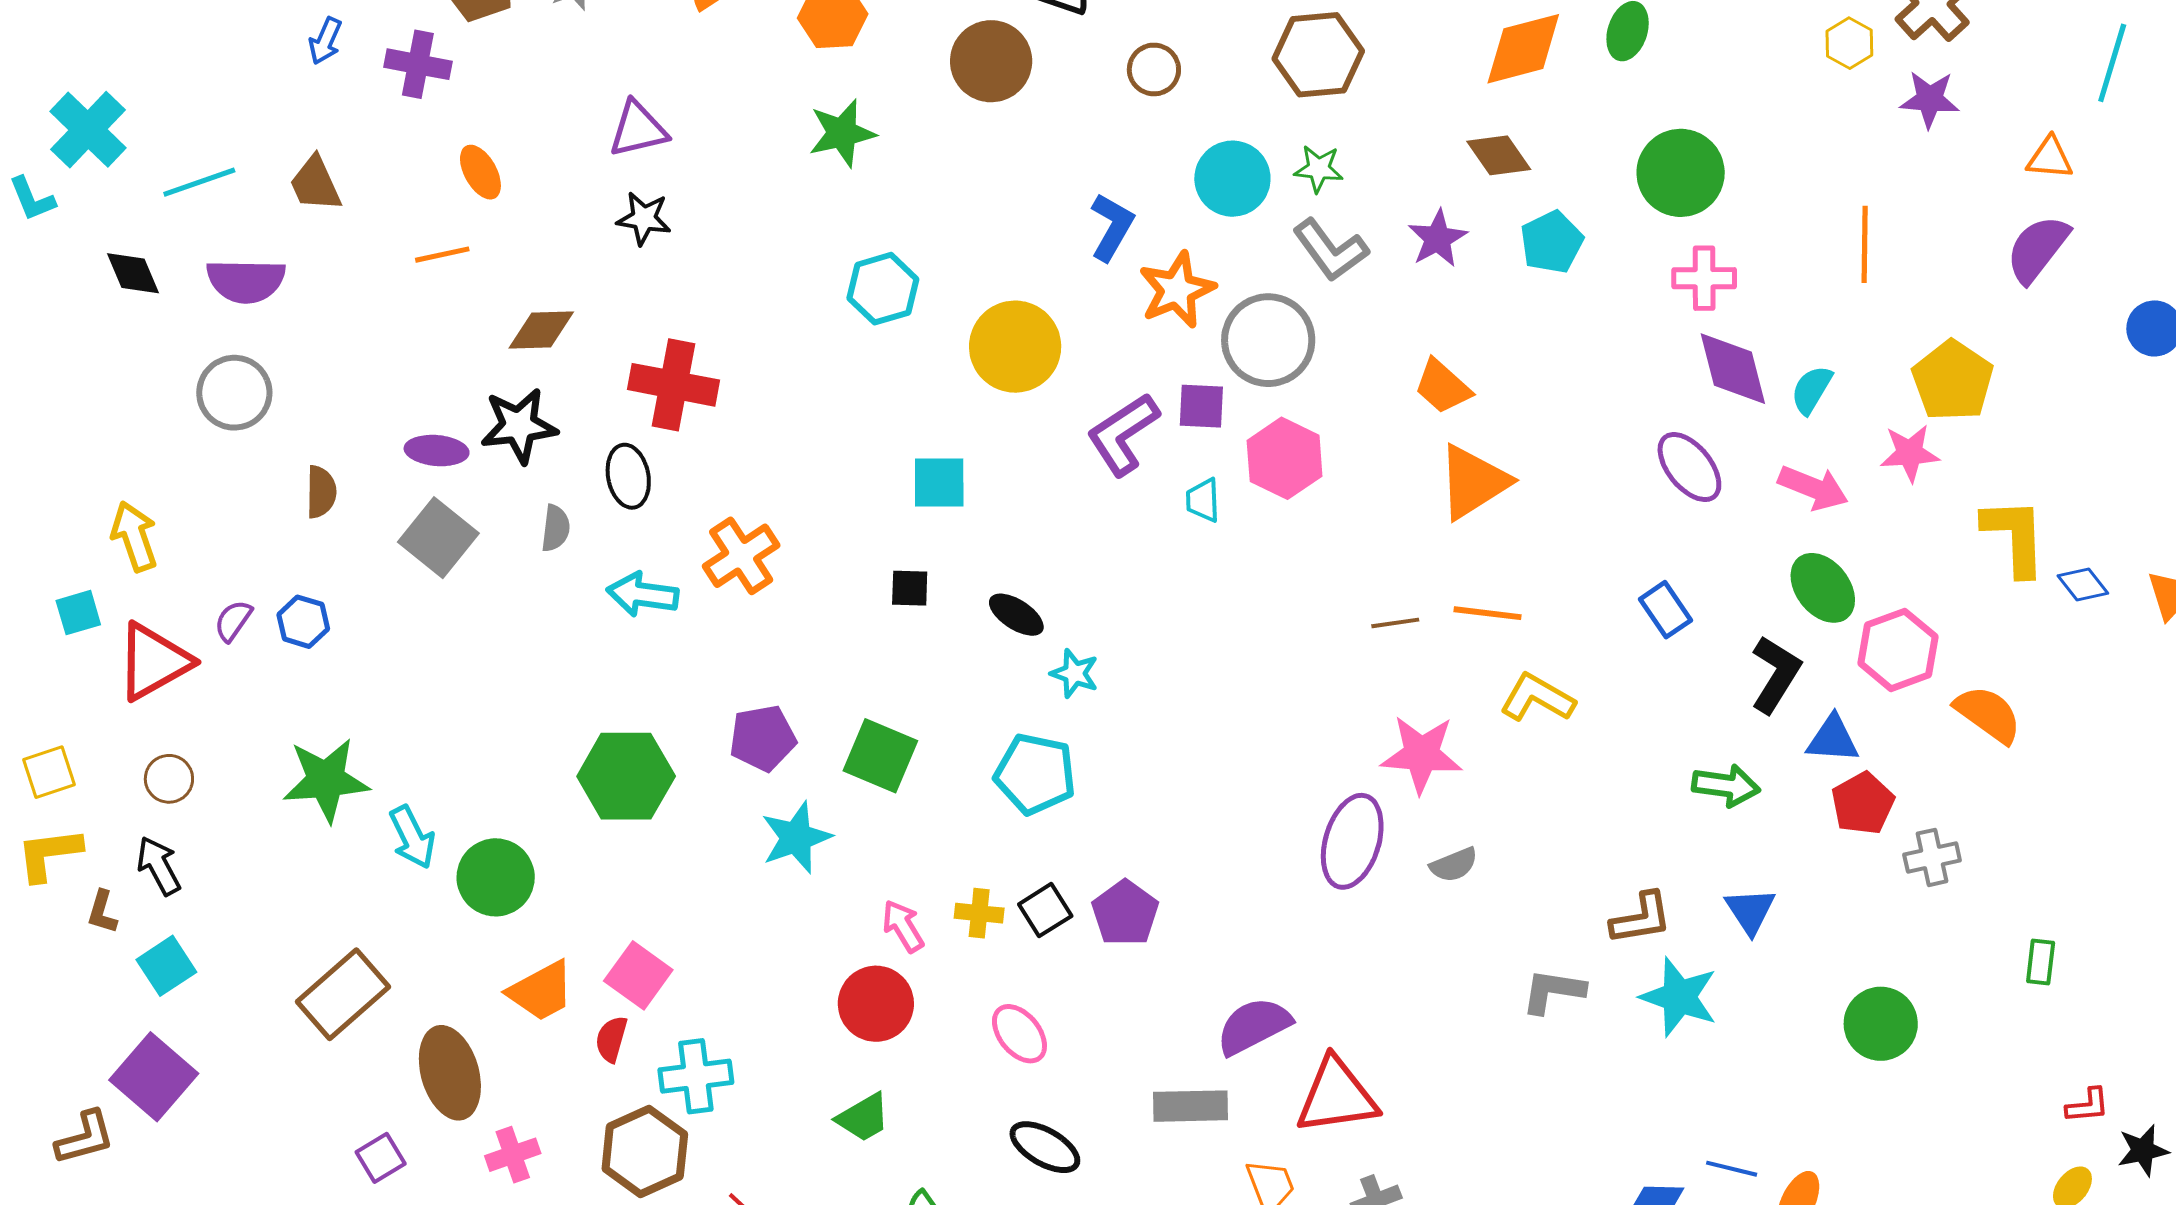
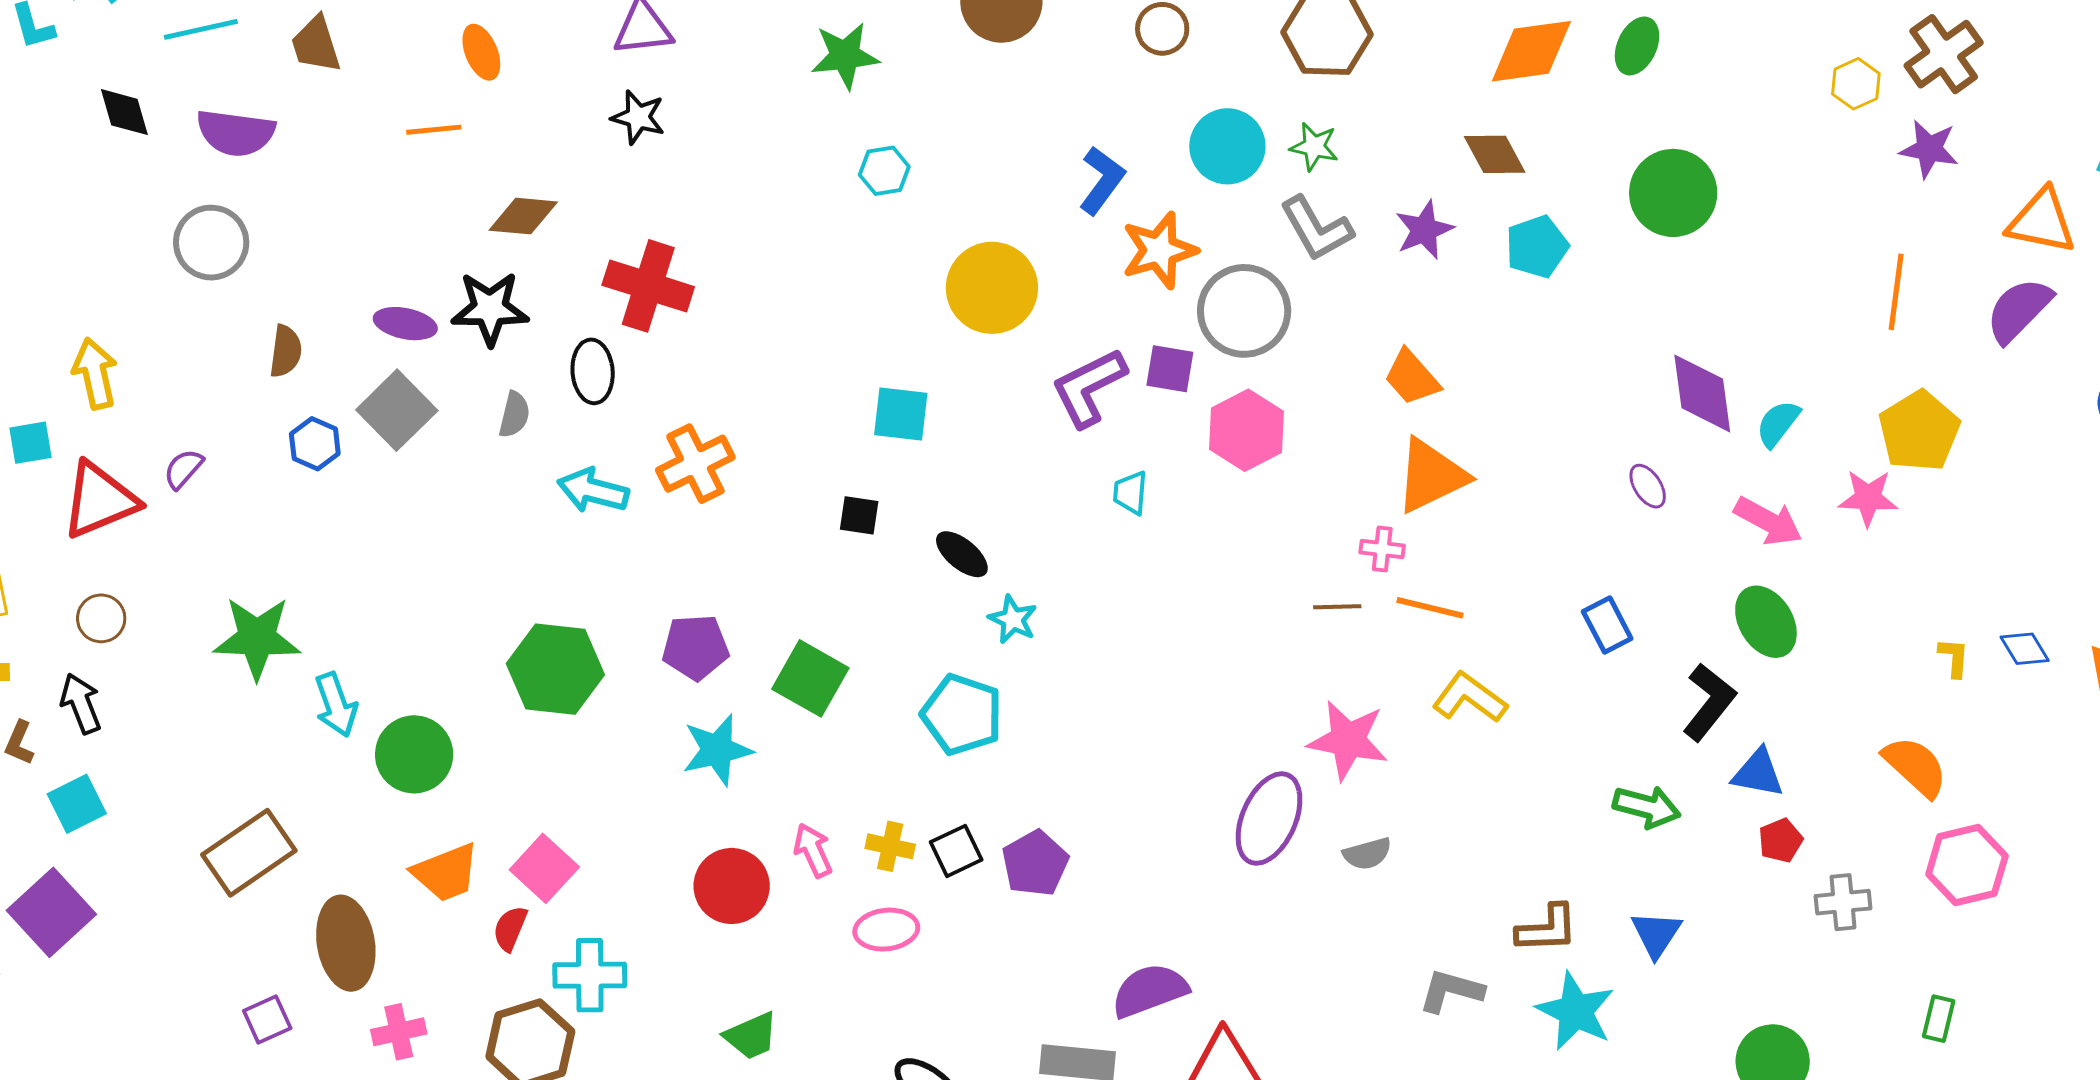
orange triangle: (2050, 158) -> (2042, 221), size x1.5
orange line: (1865, 244) -> (1896, 292), moved
pink cross: (1704, 278) -> (1382, 549), moved, size x0.7
cyan hexagon: (883, 289) -> (884, 171), moved, size x0.7
purple ellipse: (1689, 467) -> (1648, 486), size x0.6
cyan trapezoid: (1203, 500) -> (1130, 493), moved
yellow L-shape: (2015, 537) -> (1954, 658), moved, size x0.5
blue hexagon: (303, 622) -> (315, 444), moved
pink hexagon: (1898, 650) -> (1967, 865), moved
red pentagon: (1863, 803) -> (1781, 840), size x0.7
red circle: (876, 1004) -> (732, 886), moved
pink ellipse: (1019, 1034) -> (886, 930), moved, turned -64

